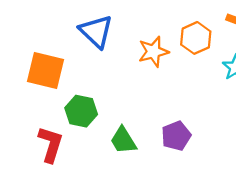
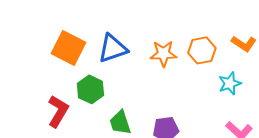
blue triangle: (96, 31) -> (113, 48), moved, turned 44

